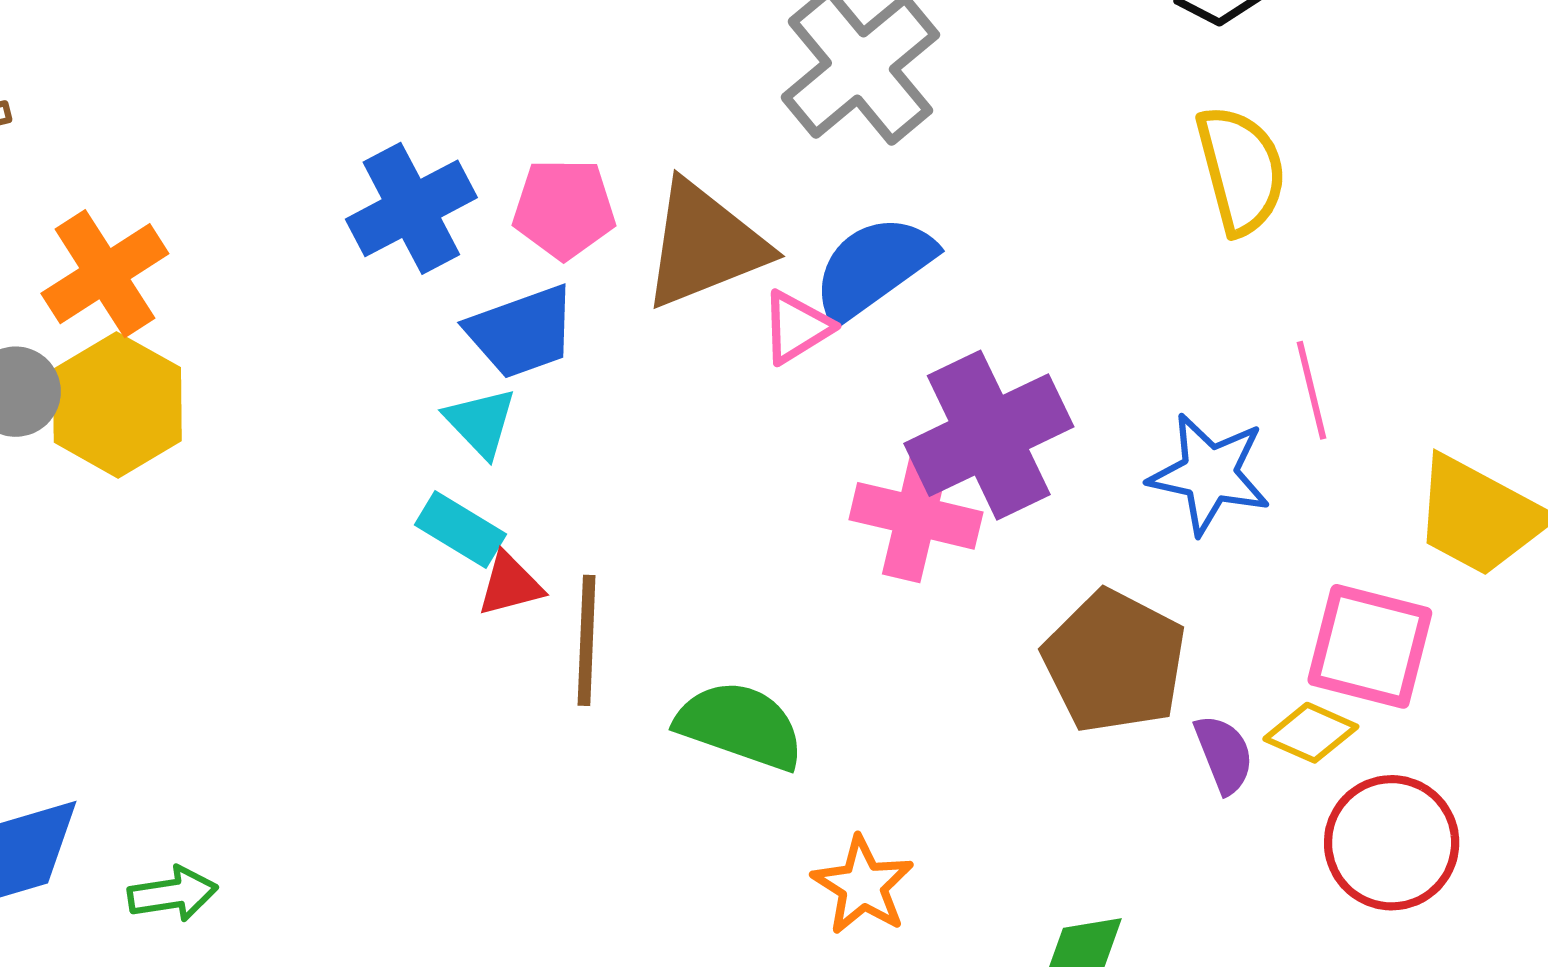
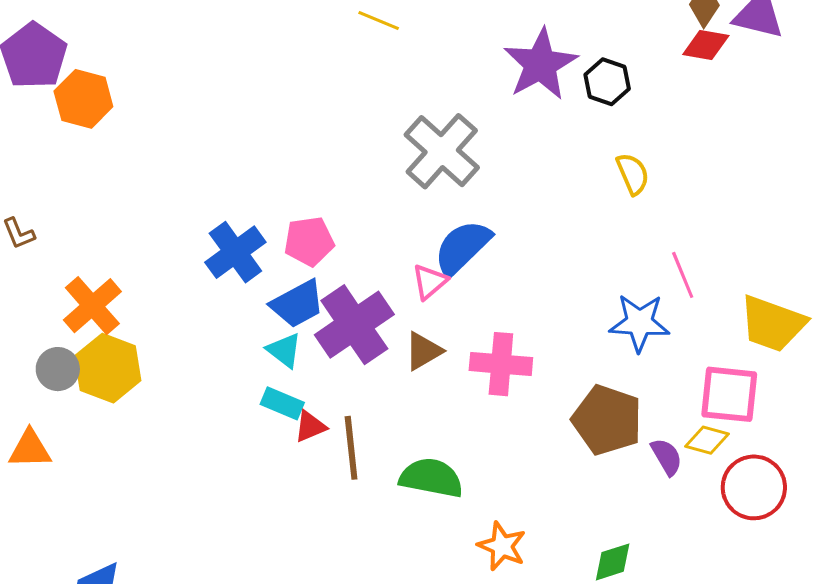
yellow semicircle: (1241, 170) -> (633, 174), size x0.7
brown triangle: (704, 245) -> (423, 351), moved, size x0.6
purple cross: (989, 435) -> (354, 325), moved

